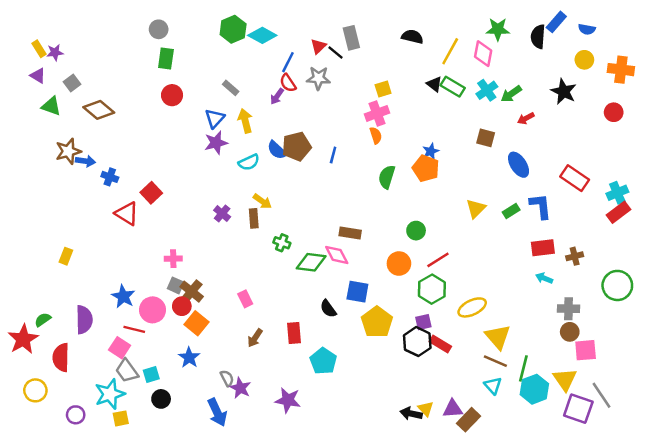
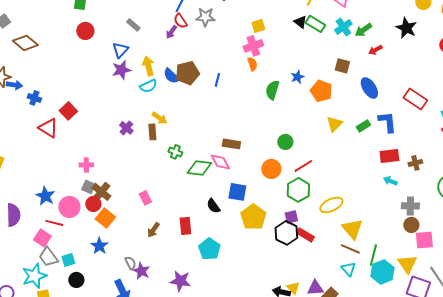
yellow arrow: (245, 121) -> (148, 66), moved
orange pentagon: (426, 168) -> (321, 91), moved
green semicircle: (387, 177) -> (272, 90), moved

